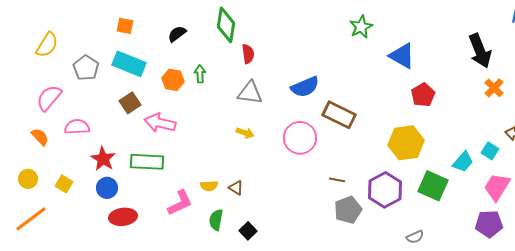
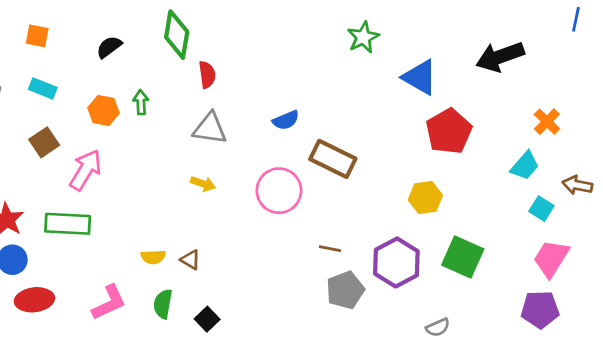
black arrow: (480, 51) -> (500, 57), moved, turned 92
cyan rectangle: (129, 64) -> (43, 88), size x0.6
blue semicircle: (305, 87) -> (286, 120), size x0.7
red pentagon: (423, 95) -> (449, 131), size x1.4
pink arrow: (160, 123) -> (86, 170), turned 108
yellow hexagon: (406, 143) -> (425, 198), size x0.7
cyan trapezoid: (463, 162) -> (525, 166), moved
pink L-shape: (180, 203) -> (109, 303), moved

